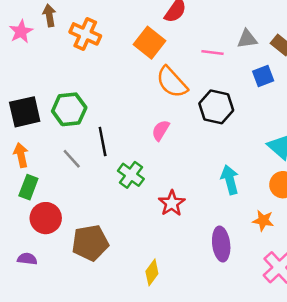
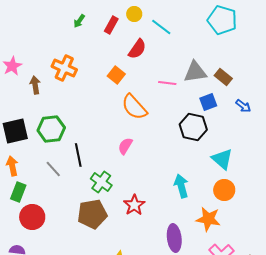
brown arrow: (49, 15) -> (35, 85), moved
gray triangle: (247, 39) -> (195, 72), size x1.4
orange square: (149, 43) -> (116, 75), size x0.7
black hexagon: (216, 107) -> (193, 127), moved
orange star: (263, 221) -> (208, 219), size x1.4
brown pentagon: (90, 243) -> (92, 214), moved

